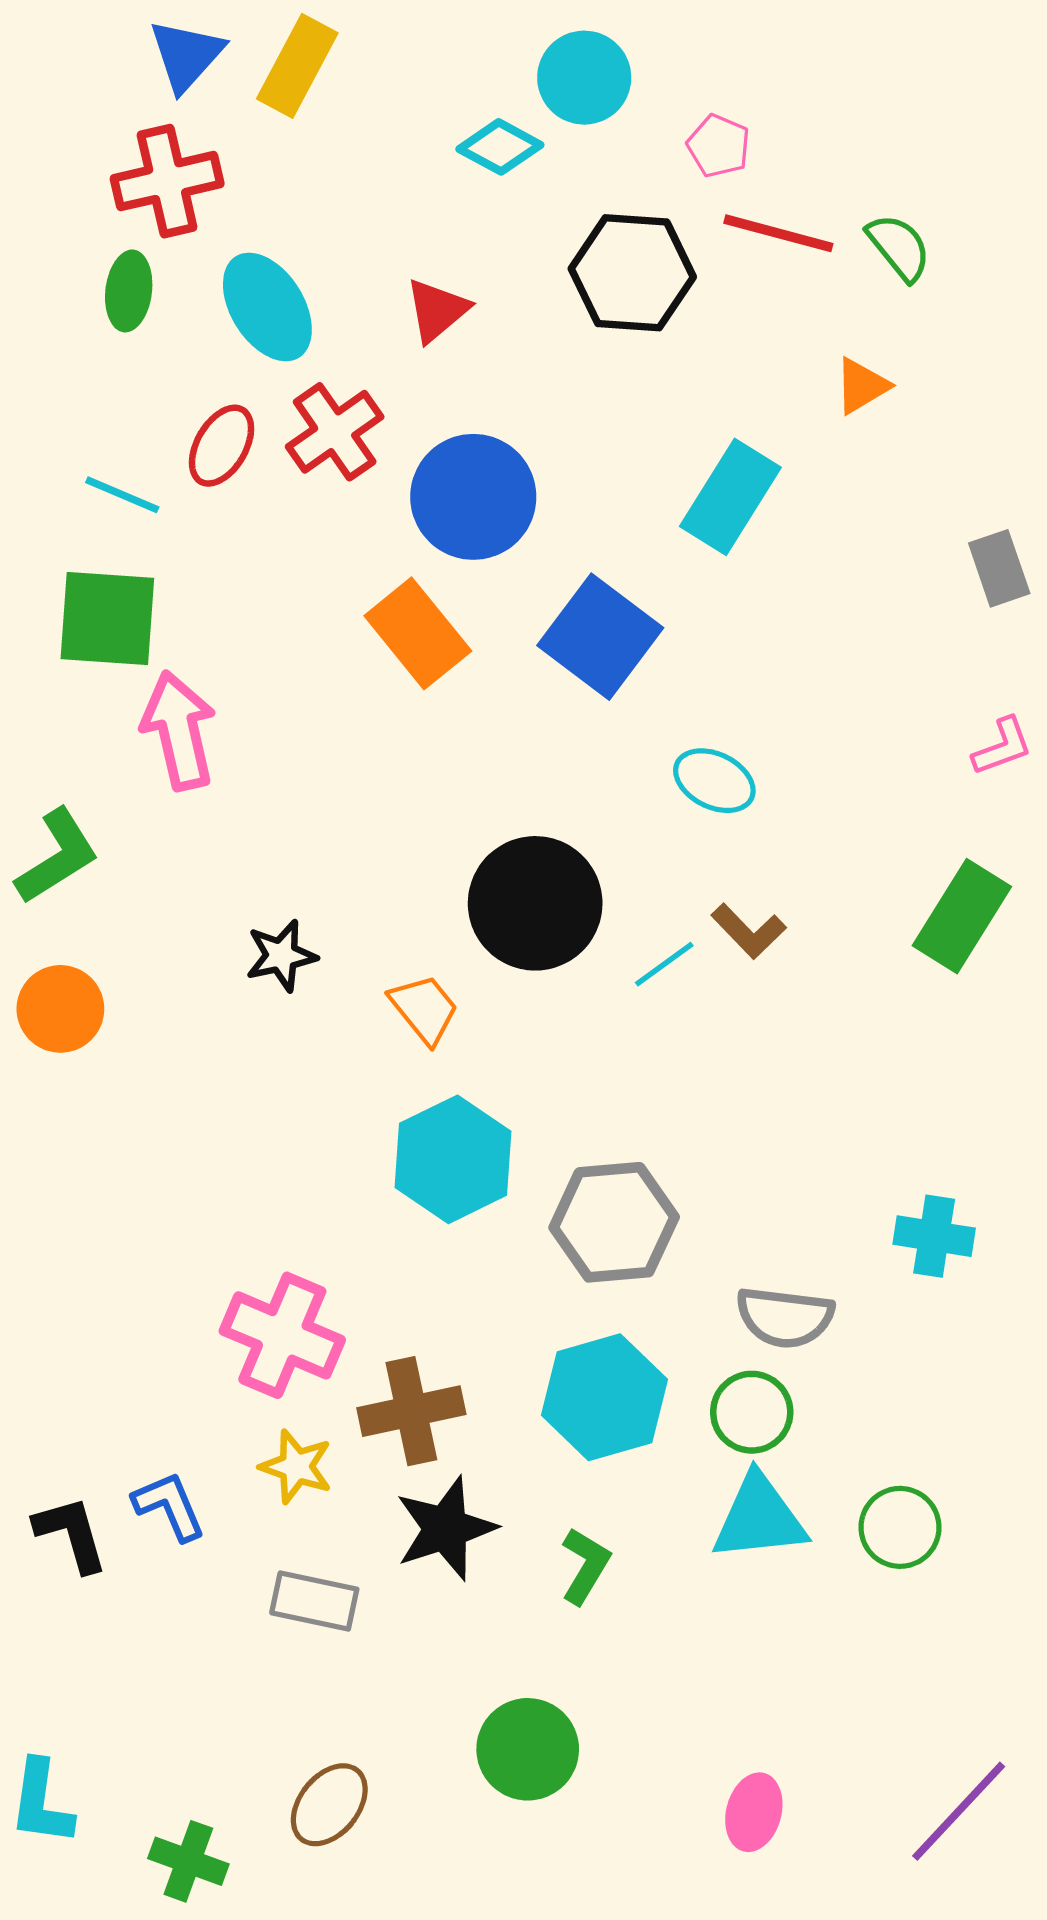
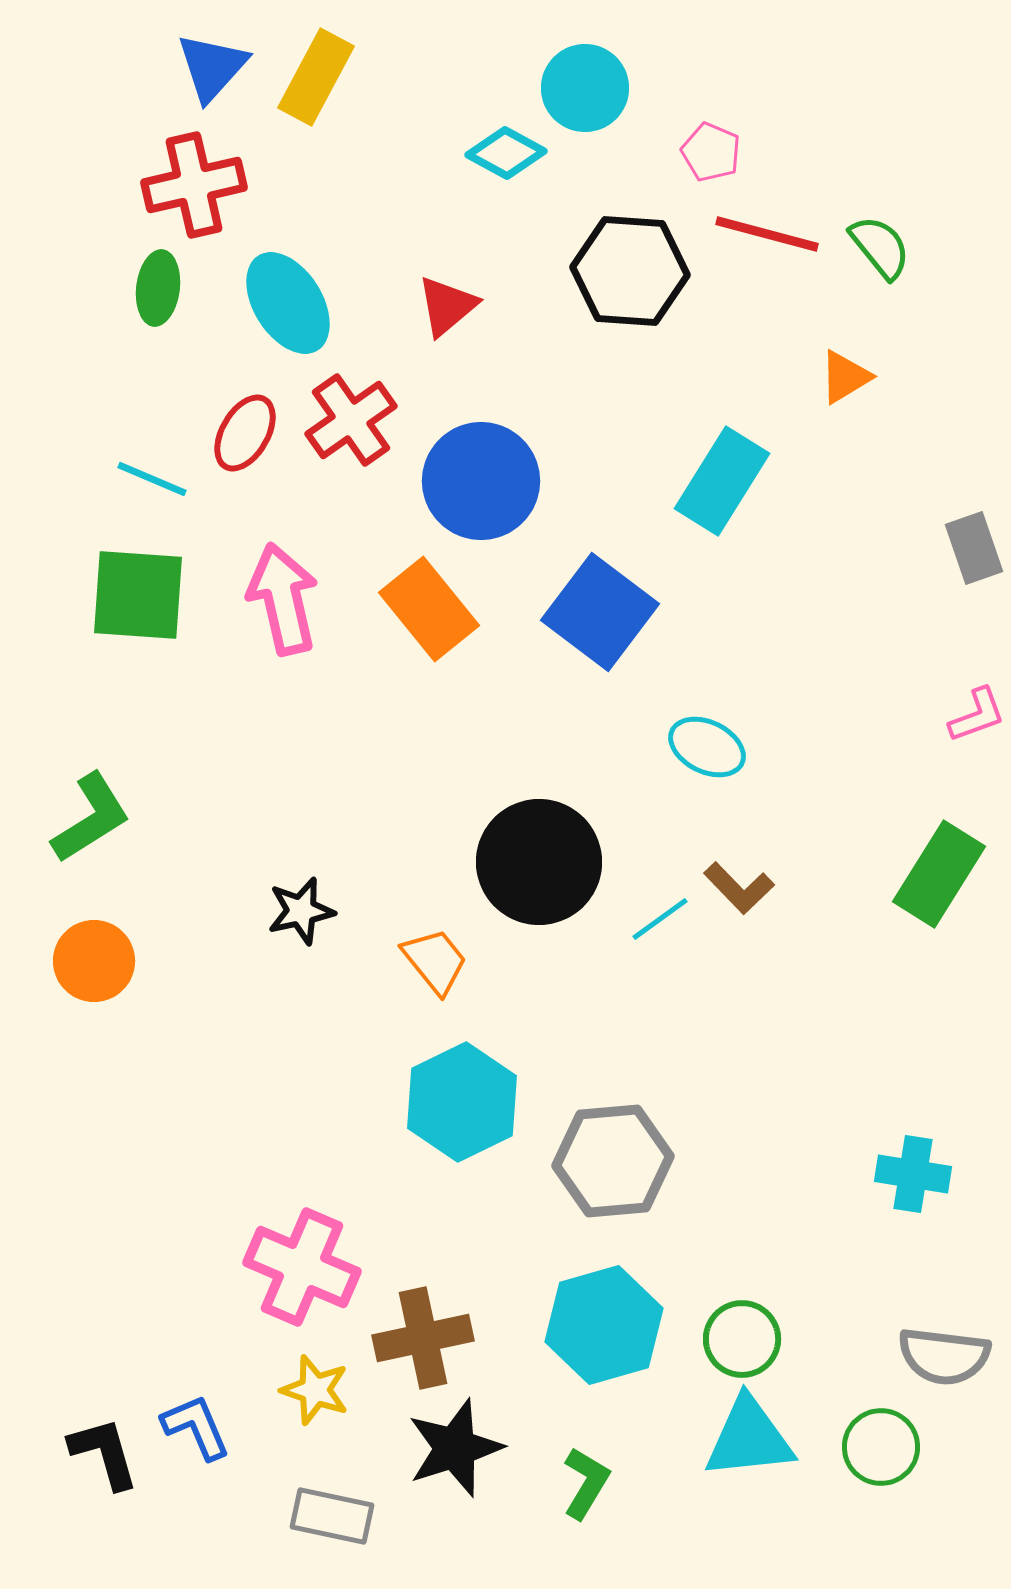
pink arrow: (179, 730) -> (283, 599), moved
gray semicircle: (785, 1317) -> (944, 1356), moved

